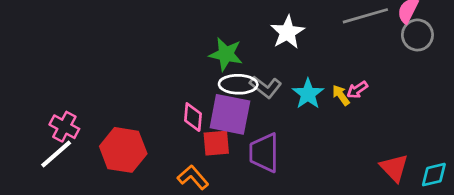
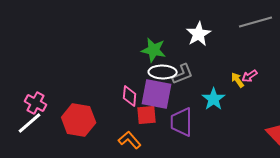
gray L-shape: (266, 87) -> (183, 74), turned -60
cyan star: (308, 94) -> (214, 99), moved

